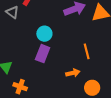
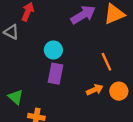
orange circle: (92, 88) -> (119, 91), moved

